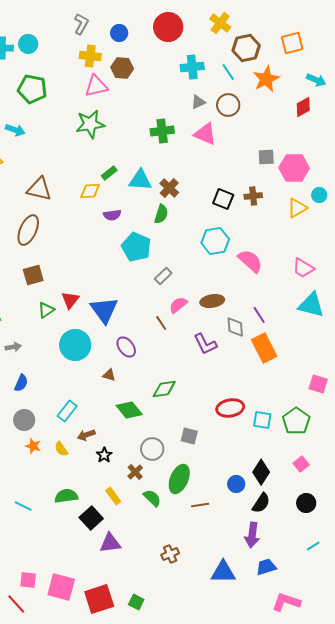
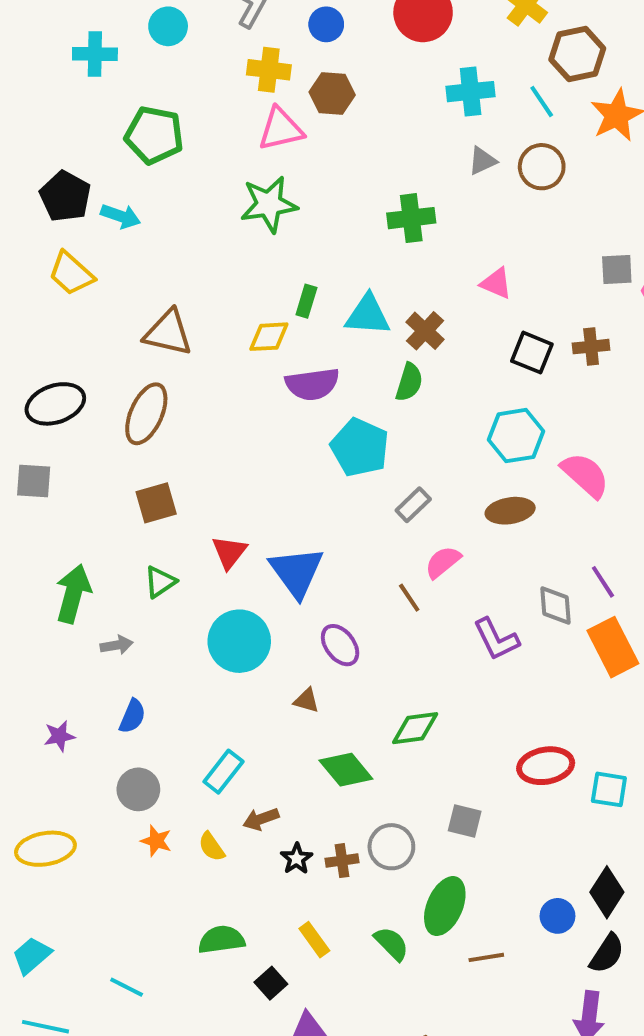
cyan circle: (28, 44) -> (168, 26), moved
pink triangle: (205, 134) -> (496, 283), moved, size x0.7
green rectangle: (109, 173) -> (306, 301), turned -35
purple semicircle: (112, 215) -> (312, 384), size x1.5
brown ellipse: (212, 301) -> (510, 511), moved
green triangle: (46, 310) -> (160, 582), moved
brown cross: (135, 472) -> (342, 861), moved, turned 35
cyan line: (23, 506) -> (127, 987), moved
black square: (91, 518) -> (271, 983), size x0.7

